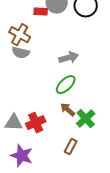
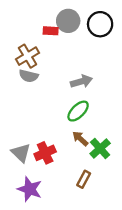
brown cross: (20, 35) -> (27, 56), turned 30
gray triangle: (14, 123) -> (21, 153), turned 42

